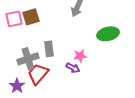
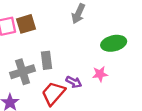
pink star: (80, 56) -> (100, 74), moved
red trapezoid: (38, 74) -> (53, 93), moved

